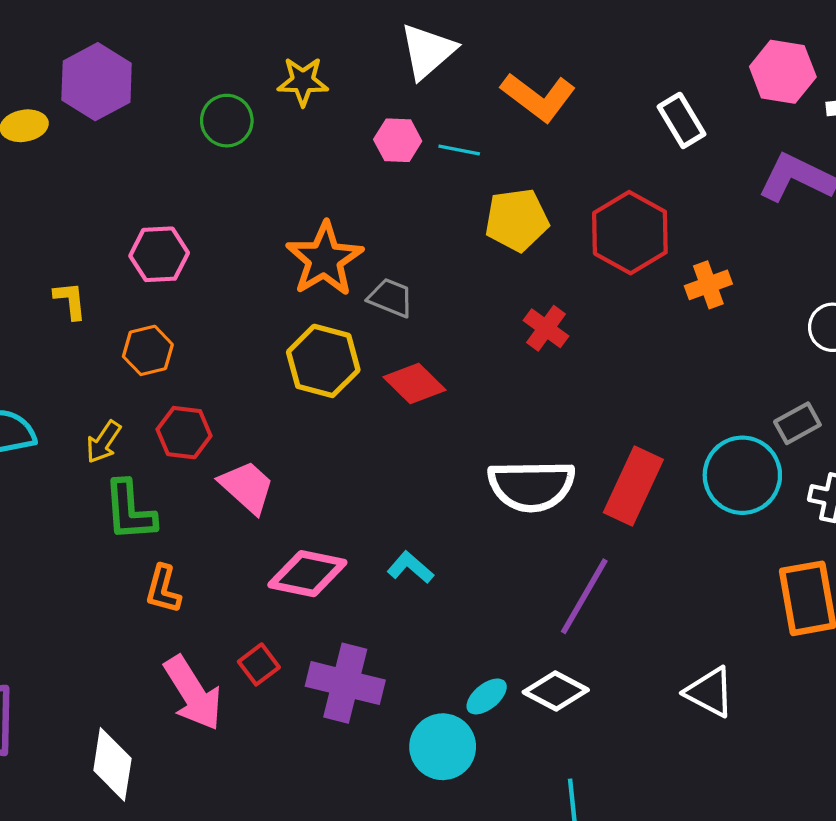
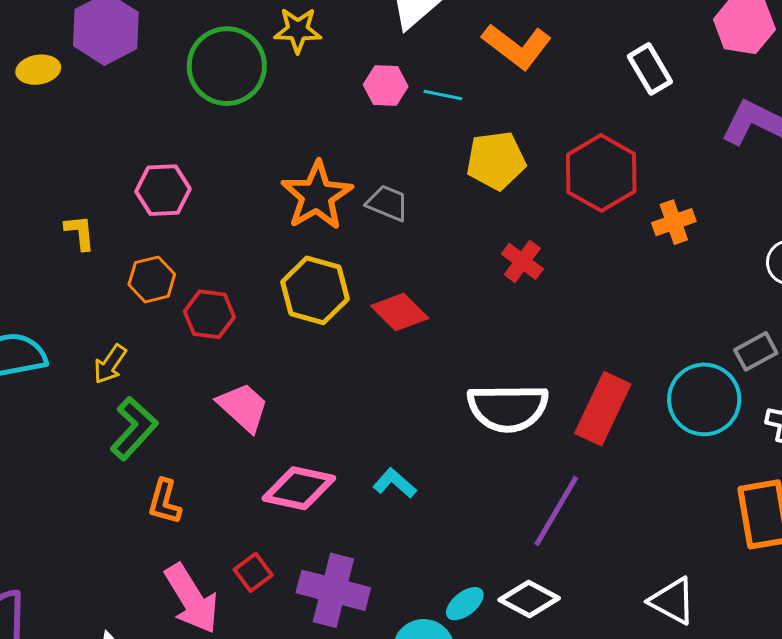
green circle: (227, 121) -> (227, 66), size x1.6
gray trapezoid: (391, 298) -> (387, 203), moved
red hexagon: (184, 433) -> (209, 314), moved
green L-shape: (130, 511) -> (134, 428), turned -134

